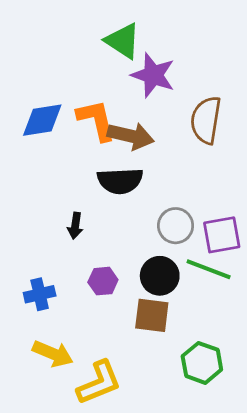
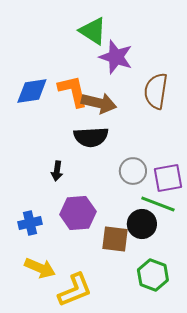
black circle: (160, 276) -> (142, 224), moved
purple hexagon: (103, 281) -> (78, 213), size x1.6

